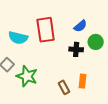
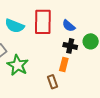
blue semicircle: (80, 26) -> (69, 26), moved, turned 72
orange rectangle: (83, 81) -> (64, 65), moved

